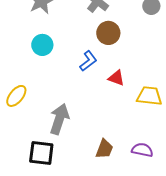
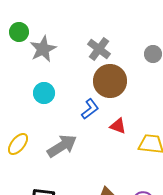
brown circle: (108, 33) -> (110, 81), size x1.4
gray arrow: (59, 119) -> (62, 146), moved, turned 40

